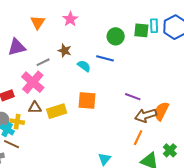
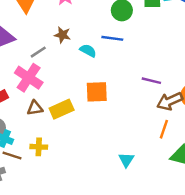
yellow cross: (17, 122) -> (39, 147), moved

